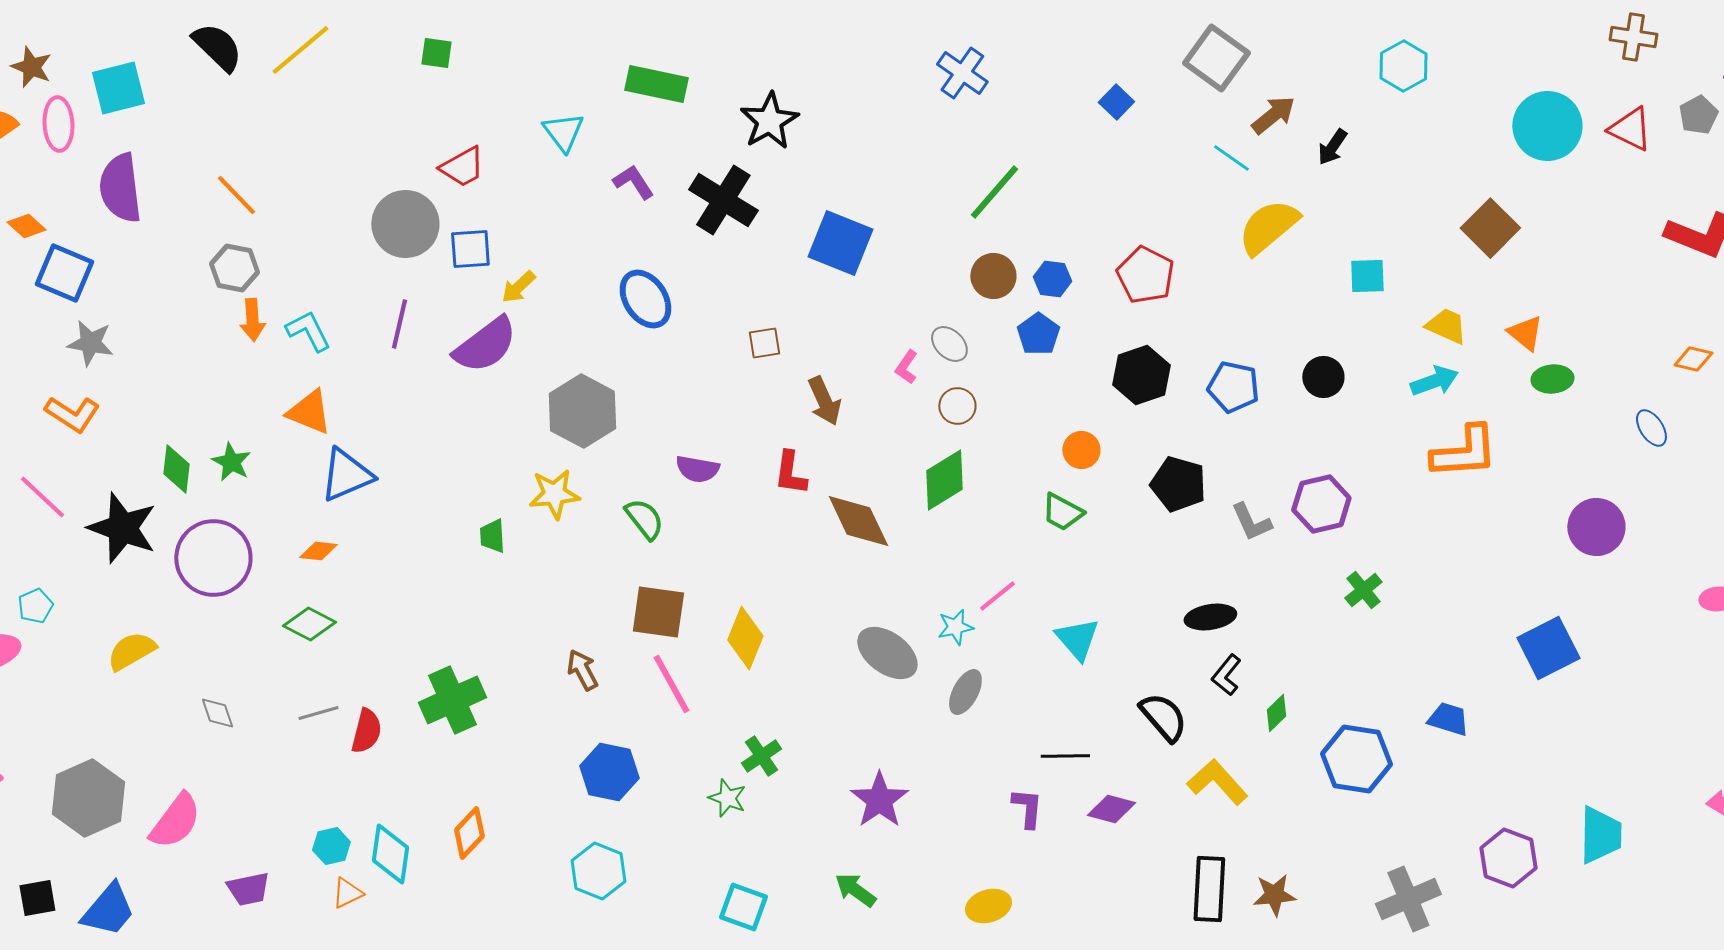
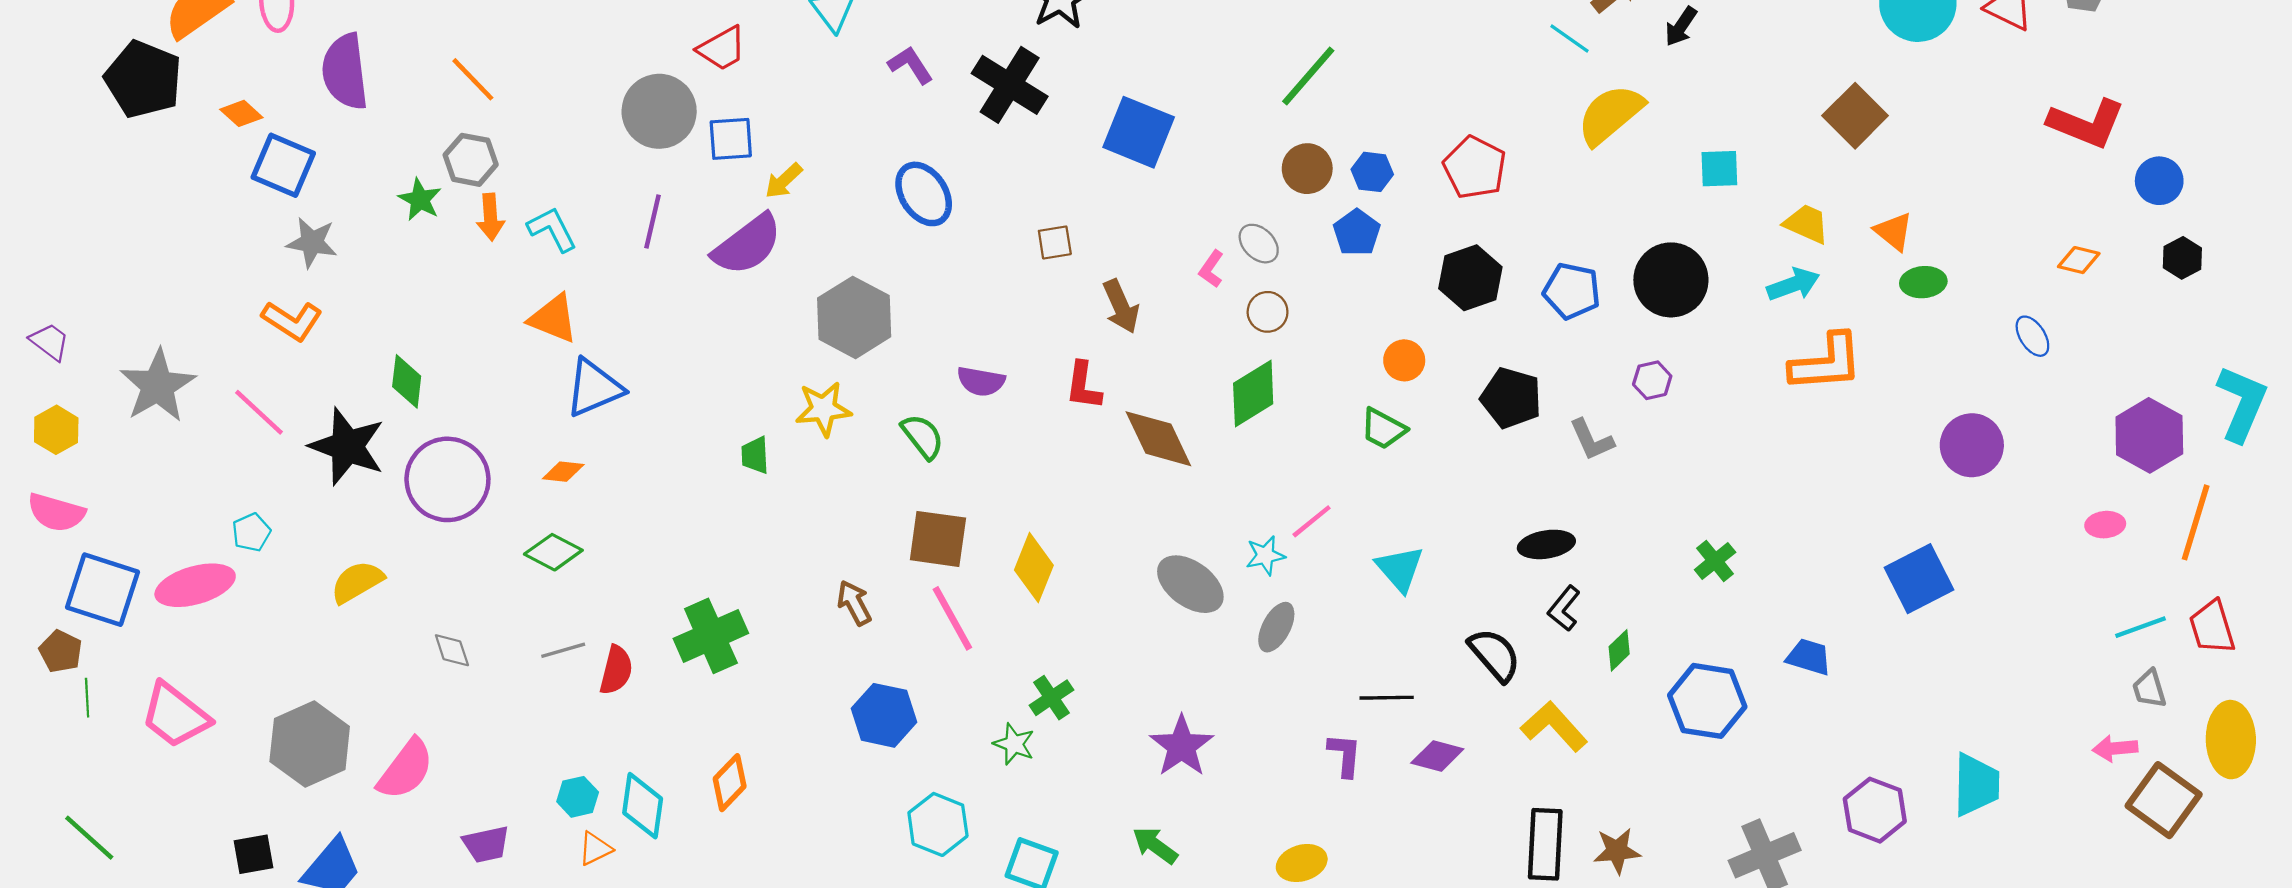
black circle: (1323, 377) -> (1671, 280), size x1.6
green star: (231, 462) -> (420, 199), moved
purple hexagon: (1321, 504) -> (1652, 380), moved, size x0.6
green cross: (1363, 590) -> (1715, 561), moved
cyan hexagon: (598, 871) -> (938, 824), moved

